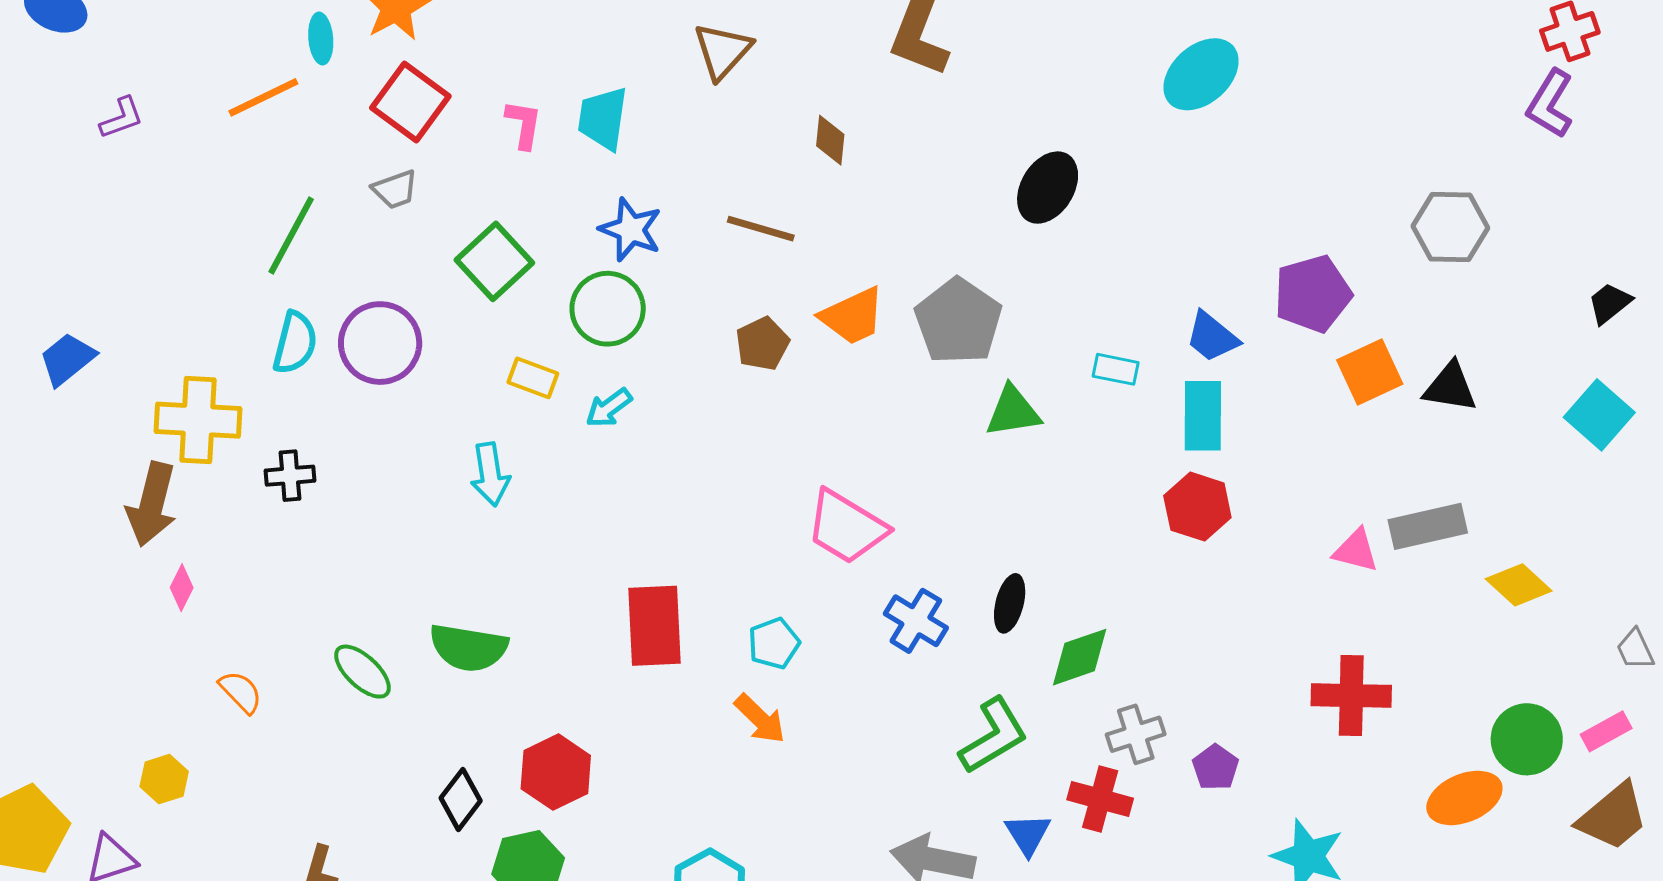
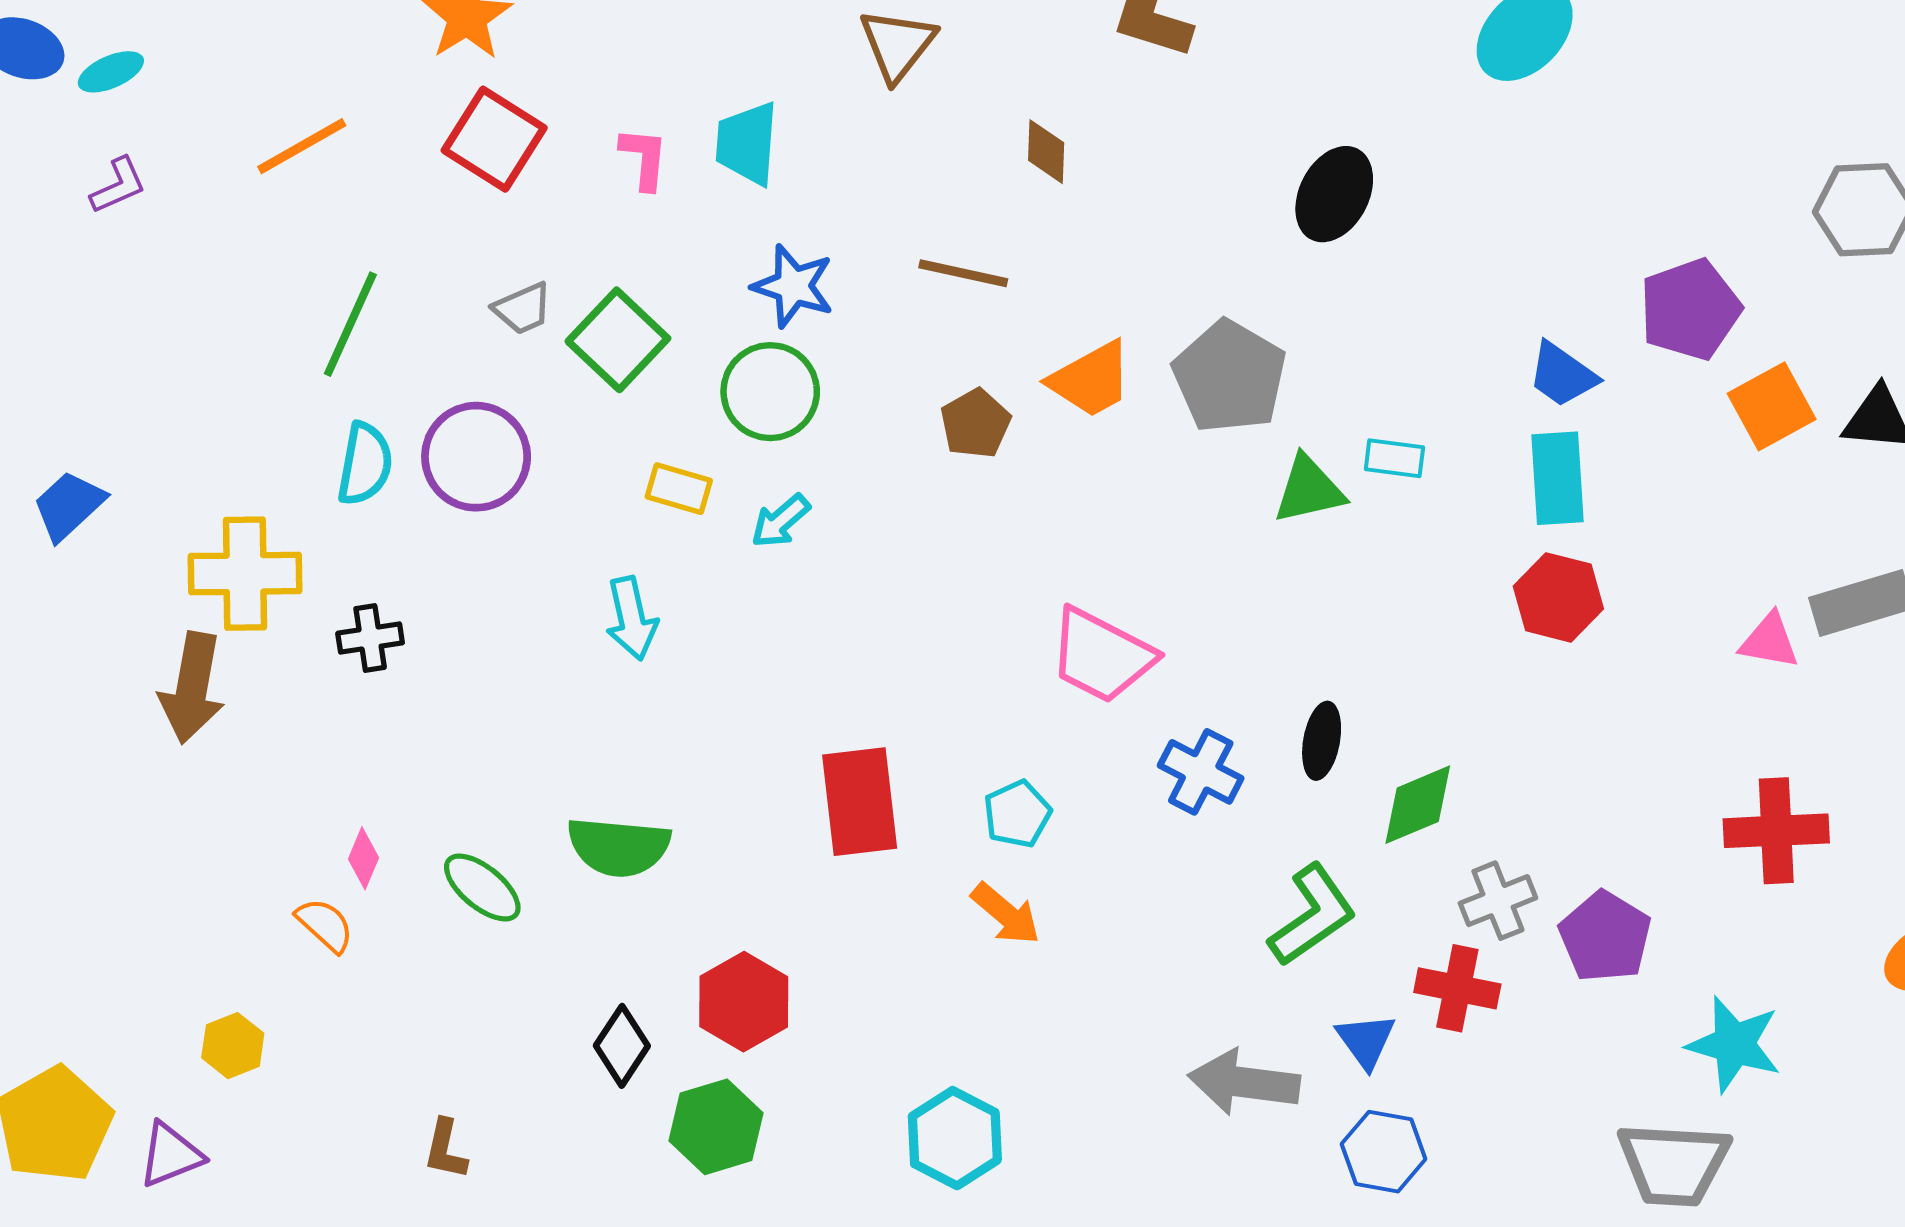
cyan ellipse: (321, 39) -> (111, 72), moved, turned 75
gray trapezoid: (395, 189) -> (523, 309), moved
cyan rectangle: (1116, 369) -> (1394, 458), moved
pink diamond: (182, 588) -> (363, 858), moved
purple pentagon: (1215, 767) -> (1605, 937), size x1.5

